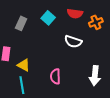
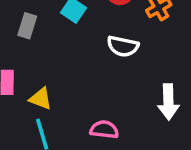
pink semicircle: (55, 76) -> (104, 129), moved, turned 105

